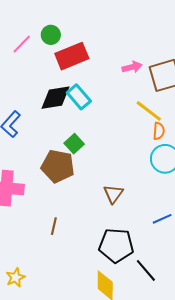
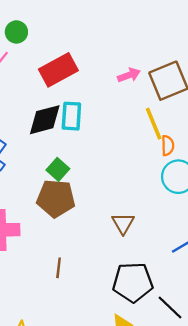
green circle: (51, 35) -> (16, 32), moved
cyan rectangle: (79, 97) -> (71, 116), turned 50
yellow line: (149, 111) -> (154, 124), turned 36
green square: (74, 144) -> (58, 169), moved

